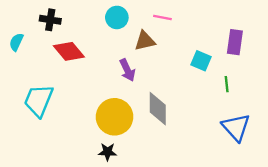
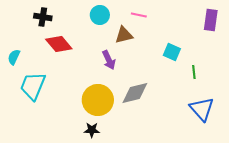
cyan semicircle: (16, 42) -> (14, 57), moved
purple rectangle: (235, 42) -> (211, 20), moved
gray diamond: (158, 109) -> (135, 93), turned 76

